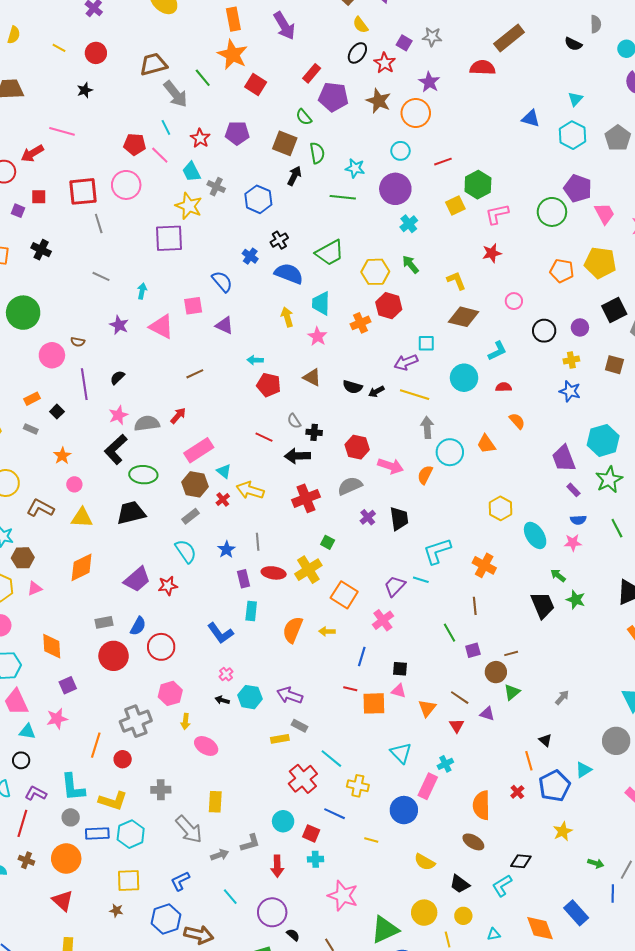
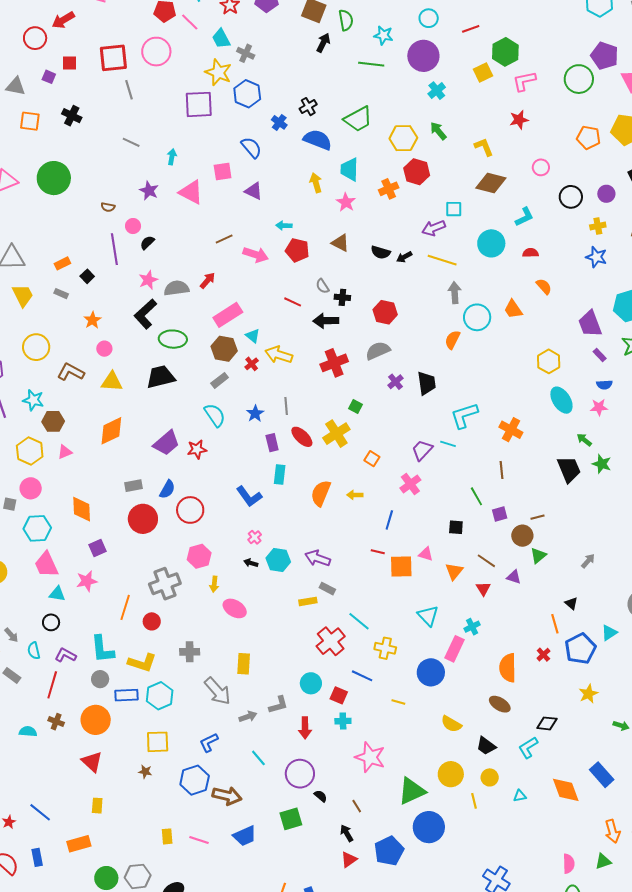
blue hexagon: (258, 199) -> (247, 94), moved
pink circle: (52, 355) -> (133, 226), moved, size x0.6
pink arrow: (391, 466) -> (256, 255), moved
yellow hexagon: (500, 508) -> (549, 361), moved
red ellipse: (274, 573) -> (302, 437), turned 35
orange square: (344, 595) -> (372, 459), size x0.6
black square: (400, 669) -> (456, 527), moved

